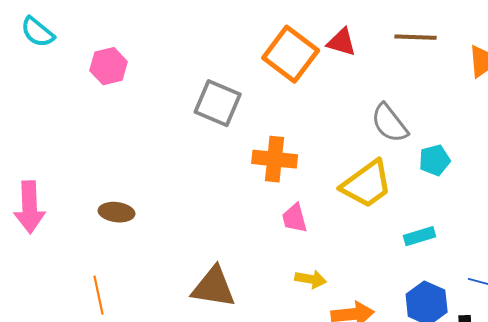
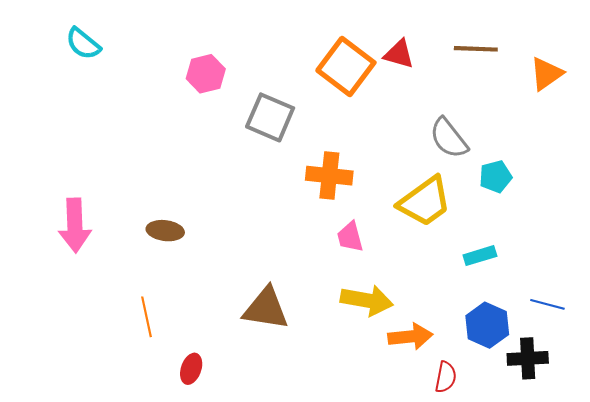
pink hexagon: (109, 66) -> (206, 74), moved
yellow arrow: (311, 279) -> (367, 300), size x1.6

